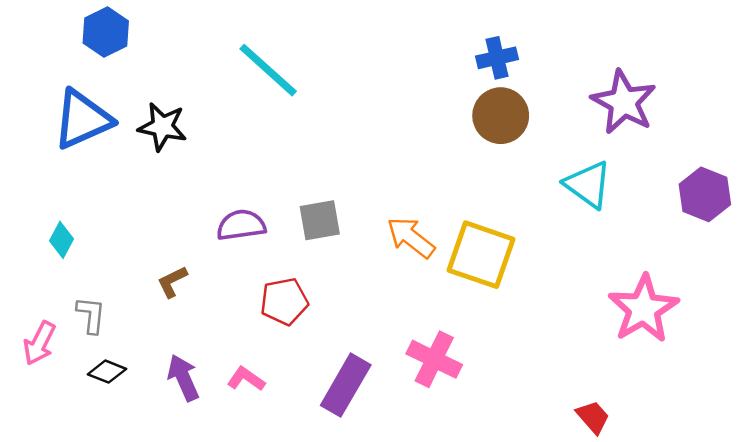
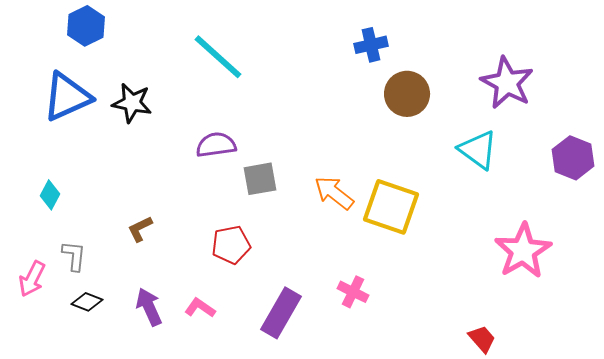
blue cross: (497, 58) -> (371, 45), moved
purple semicircle: (241, 225) -> (216, 145), moved
pink cross: (434, 359) -> (353, 292), size x0.7

